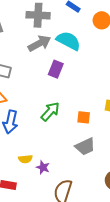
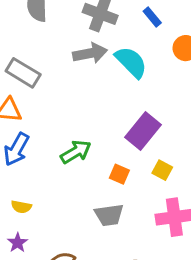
purple rectangle: (56, 69) -> (143, 131), moved, size x1.4
purple star: (43, 167) -> (18, 243), moved

